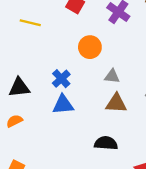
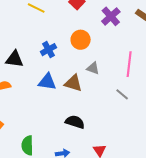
blue cross: (61, 79) -> (48, 50), moved
brown triangle: (116, 103) -> (73, 83), moved

